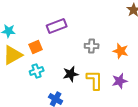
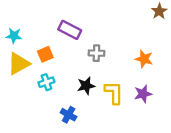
purple rectangle: (57, 26) -> (70, 30), turned 48
gray cross: (92, 46) -> (96, 53), moved

